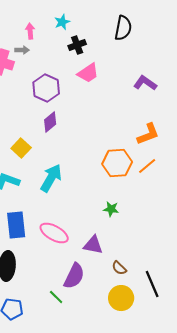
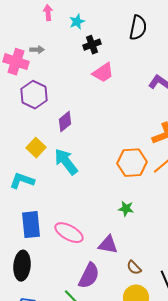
pink arrow: (30, 31) -> (48, 13), moved
purple hexagon: (46, 88) -> (34, 95), moved
cyan arrow: (51, 178) -> (66, 162), moved, turned -68

